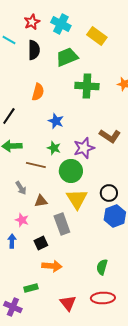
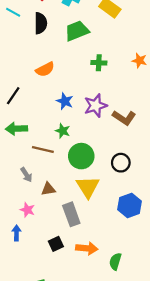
green cross: (87, 86) -> (99, 63), size x0.6
orange semicircle: (38, 92) -> (45, 69), turned 48
purple star: (84, 148) -> (96, 106), moved
black circle: (109, 193) -> (121, 163), moved
black square: (41, 243) -> (56, 244), moved
orange arrow: (52, 266) -> (87, 248), moved

